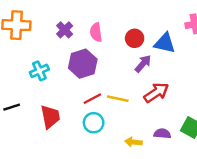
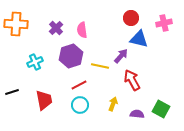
red circle: (135, 38) -> (131, 18), moved
red arrow: (156, 93) -> (132, 80), turned -85
yellow line: (118, 99) -> (100, 66), moved
yellow arrow: (133, 142) -> (113, 104), moved, turned 104

